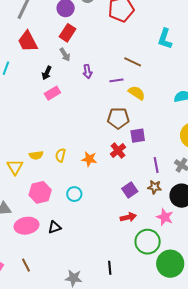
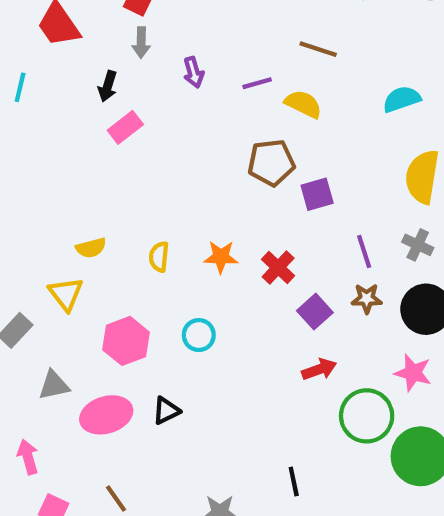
gray arrow: (65, 55) -> (141, 43), turned 40
brown line: (133, 62) -> (318, 49), moved
red cross: (118, 151) -> (278, 268), moved
yellow semicircle: (36, 155) -> (91, 248), moved
pink star: (165, 217) -> (413, 373), moved

